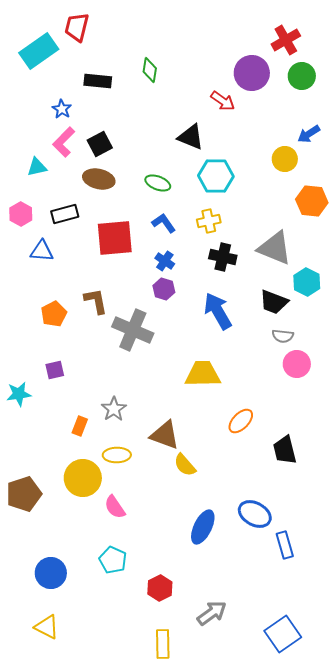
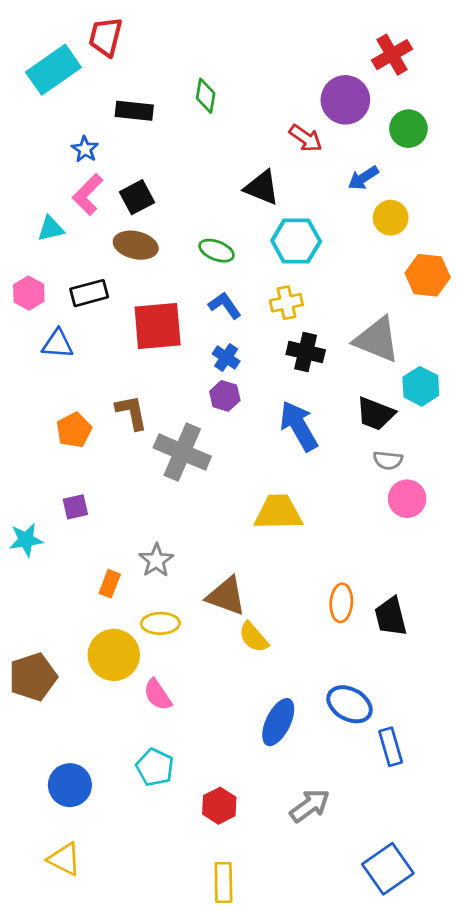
green circle: (302, 76) -> (408, 129), moved
blue arrow: (309, 134) -> (363, 178), moved
orange ellipse: (241, 421) -> (341, 603), moved, turned -40
gray arrow: (212, 613) -> (310, 806), moved

